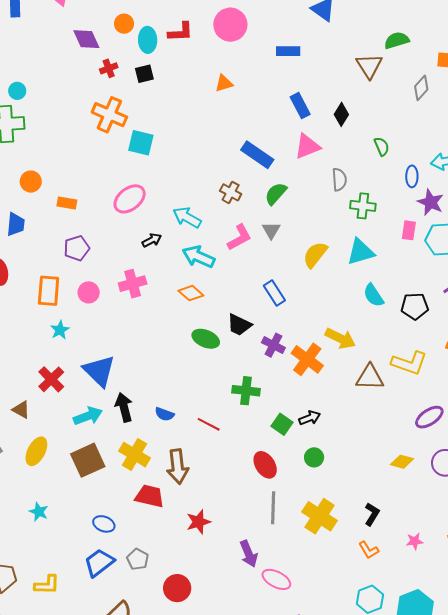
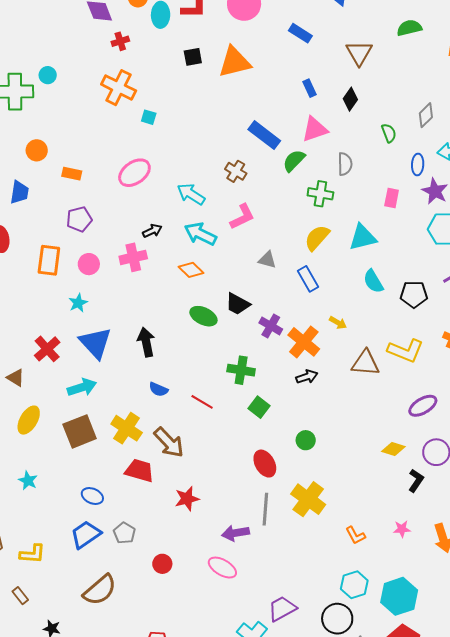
blue rectangle: (288, 51) -> (300, 33), turned 30
brown triangle: (369, 66) -> (359, 53), moved
black square: (144, 74) -> (193, 57), moved
orange triangle: (224, 83) -> (235, 62), size x1.8
gray diamond: (421, 88) -> (426, 115), moved
cyan circle: (17, 91) -> (48, 75), moved
blue rectangle: (300, 106) -> (310, 88), size x0.7
cyan square: (141, 143) -> (149, 117), size x0.6
green semicircle: (276, 194) -> (294, 161), moved
green cross: (363, 206) -> (320, 194), moved
gray triangle: (271, 230) -> (267, 260), moved, turned -48
pink rectangle: (409, 230) -> (392, 198), moved
black arrow: (152, 240) -> (152, 231), moved
blue rectangle: (274, 293) -> (308, 279), moved
cyan star: (60, 330) -> (78, 303), moved
yellow arrow: (340, 338) -> (338, 323), size x0.6
black arrow: (124, 407) -> (146, 342), moved
black arrow: (310, 418) -> (307, 377), moved
green square: (282, 424) -> (259, 407), moved
red ellipse: (265, 465) -> (265, 464), moved
brown arrow: (178, 467) -> (169, 442), turned -40
gray line: (273, 508) -> (265, 509), moved
black L-shape: (372, 514) -> (416, 481), moved
purple arrow: (249, 554) -> (236, 533), turned 100
pink ellipse: (276, 579) -> (222, 568), moved
red circle: (177, 588) -> (162, 564), size x0.7

